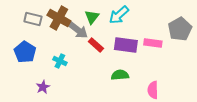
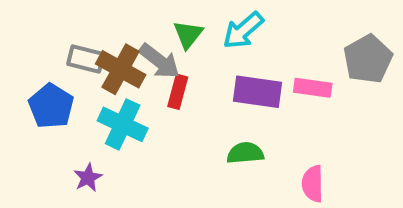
brown cross: (59, 18) -> (121, 69), moved
gray rectangle: (33, 19) -> (86, 59), moved
red rectangle: (96, 45) -> (178, 92), moved, turned 63
cyan cross: (60, 61) -> (123, 124), size x1.6

